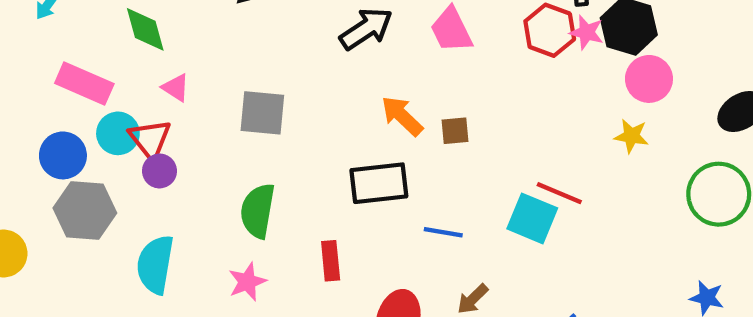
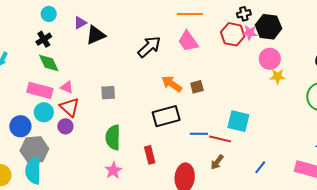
pink circle: (649, 79) -> (270, 59), moved
pink rectangle: (84, 84) -> (40, 90), moved
gray square: (262, 113) -> (108, 93), size x0.7
red triangle: (150, 139) -> (70, 107), moved
red line: (559, 193) -> (220, 139), moved
cyan semicircle: (155, 264) -> (33, 171), moved

